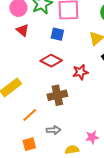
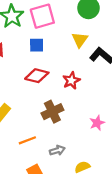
orange line: (30, 115) -> (27, 140), turned 35
pink star: (92, 137) -> (97, 123), moved

